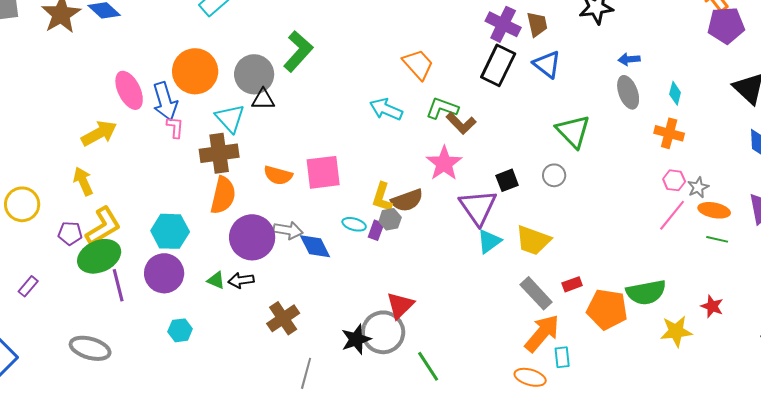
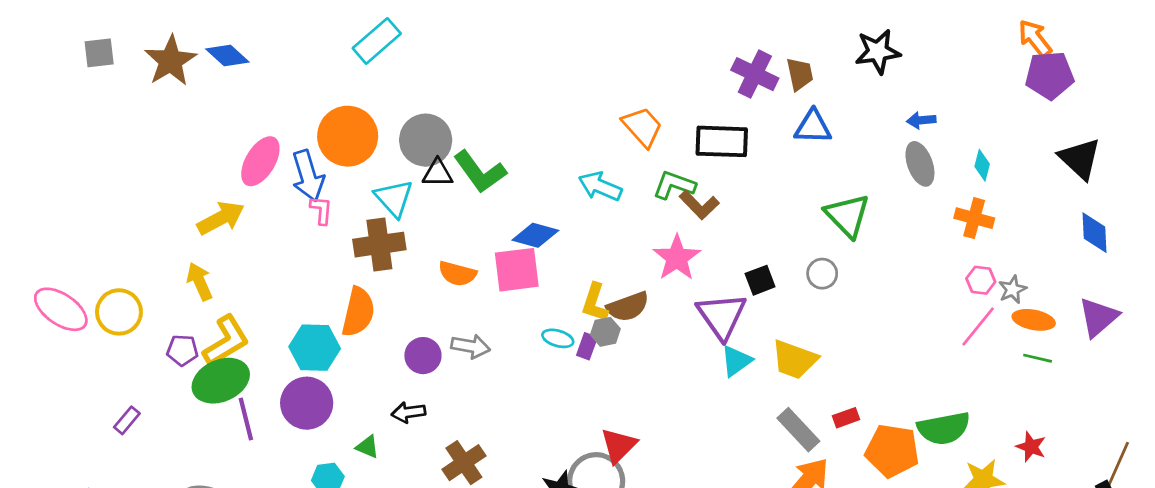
green L-shape: (298, 51) -> (480, 172), moved, turned 102
blue triangle: (547, 64) -> (813, 127), turned -36
black rectangle: (498, 65) -> (722, 141), moved, turned 66
pink ellipse: (129, 90) -> (260, 161), turned 57
orange semicircle: (223, 195) -> (358, 312), moved
purple circle: (252, 237) -> (423, 356), size x0.6
blue diamond: (315, 246) -> (535, 235), moved, turned -48
green triangle: (216, 280) -> (367, 447), moved

